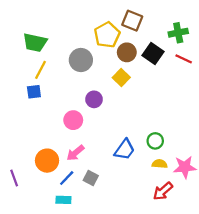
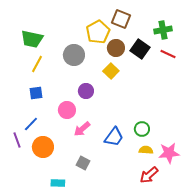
blue square: (34, 92) -> (36, 93), moved
pink arrow: (75, 153) -> (82, 129), moved
purple line: (14, 178) -> (17, 140), moved
blue line: (67, 178) -> (31, 124), moved

